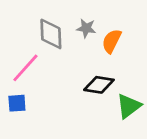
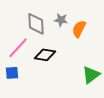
black diamond: (99, 85) -> (45, 55), moved

